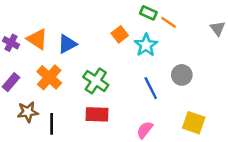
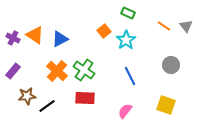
orange line: (169, 22) -> (164, 26), moved
gray circle: (182, 75) -> (171, 65), moved
orange cross: (49, 77) -> (57, 71), moved
black line: (52, 124) -> (47, 106), turned 54

